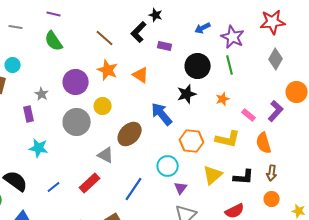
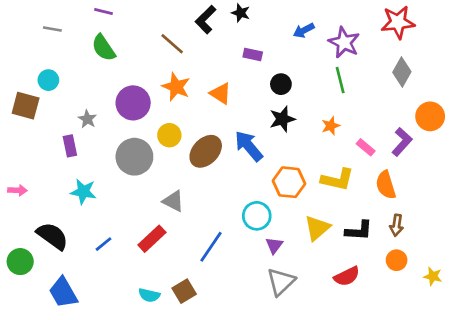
black L-shape: (139, 32) -> (206, 20), moved
black circle: (198, 66) -> (281, 84), moved, size x0.6
brown ellipse: (130, 134) -> (206, 151), moved

